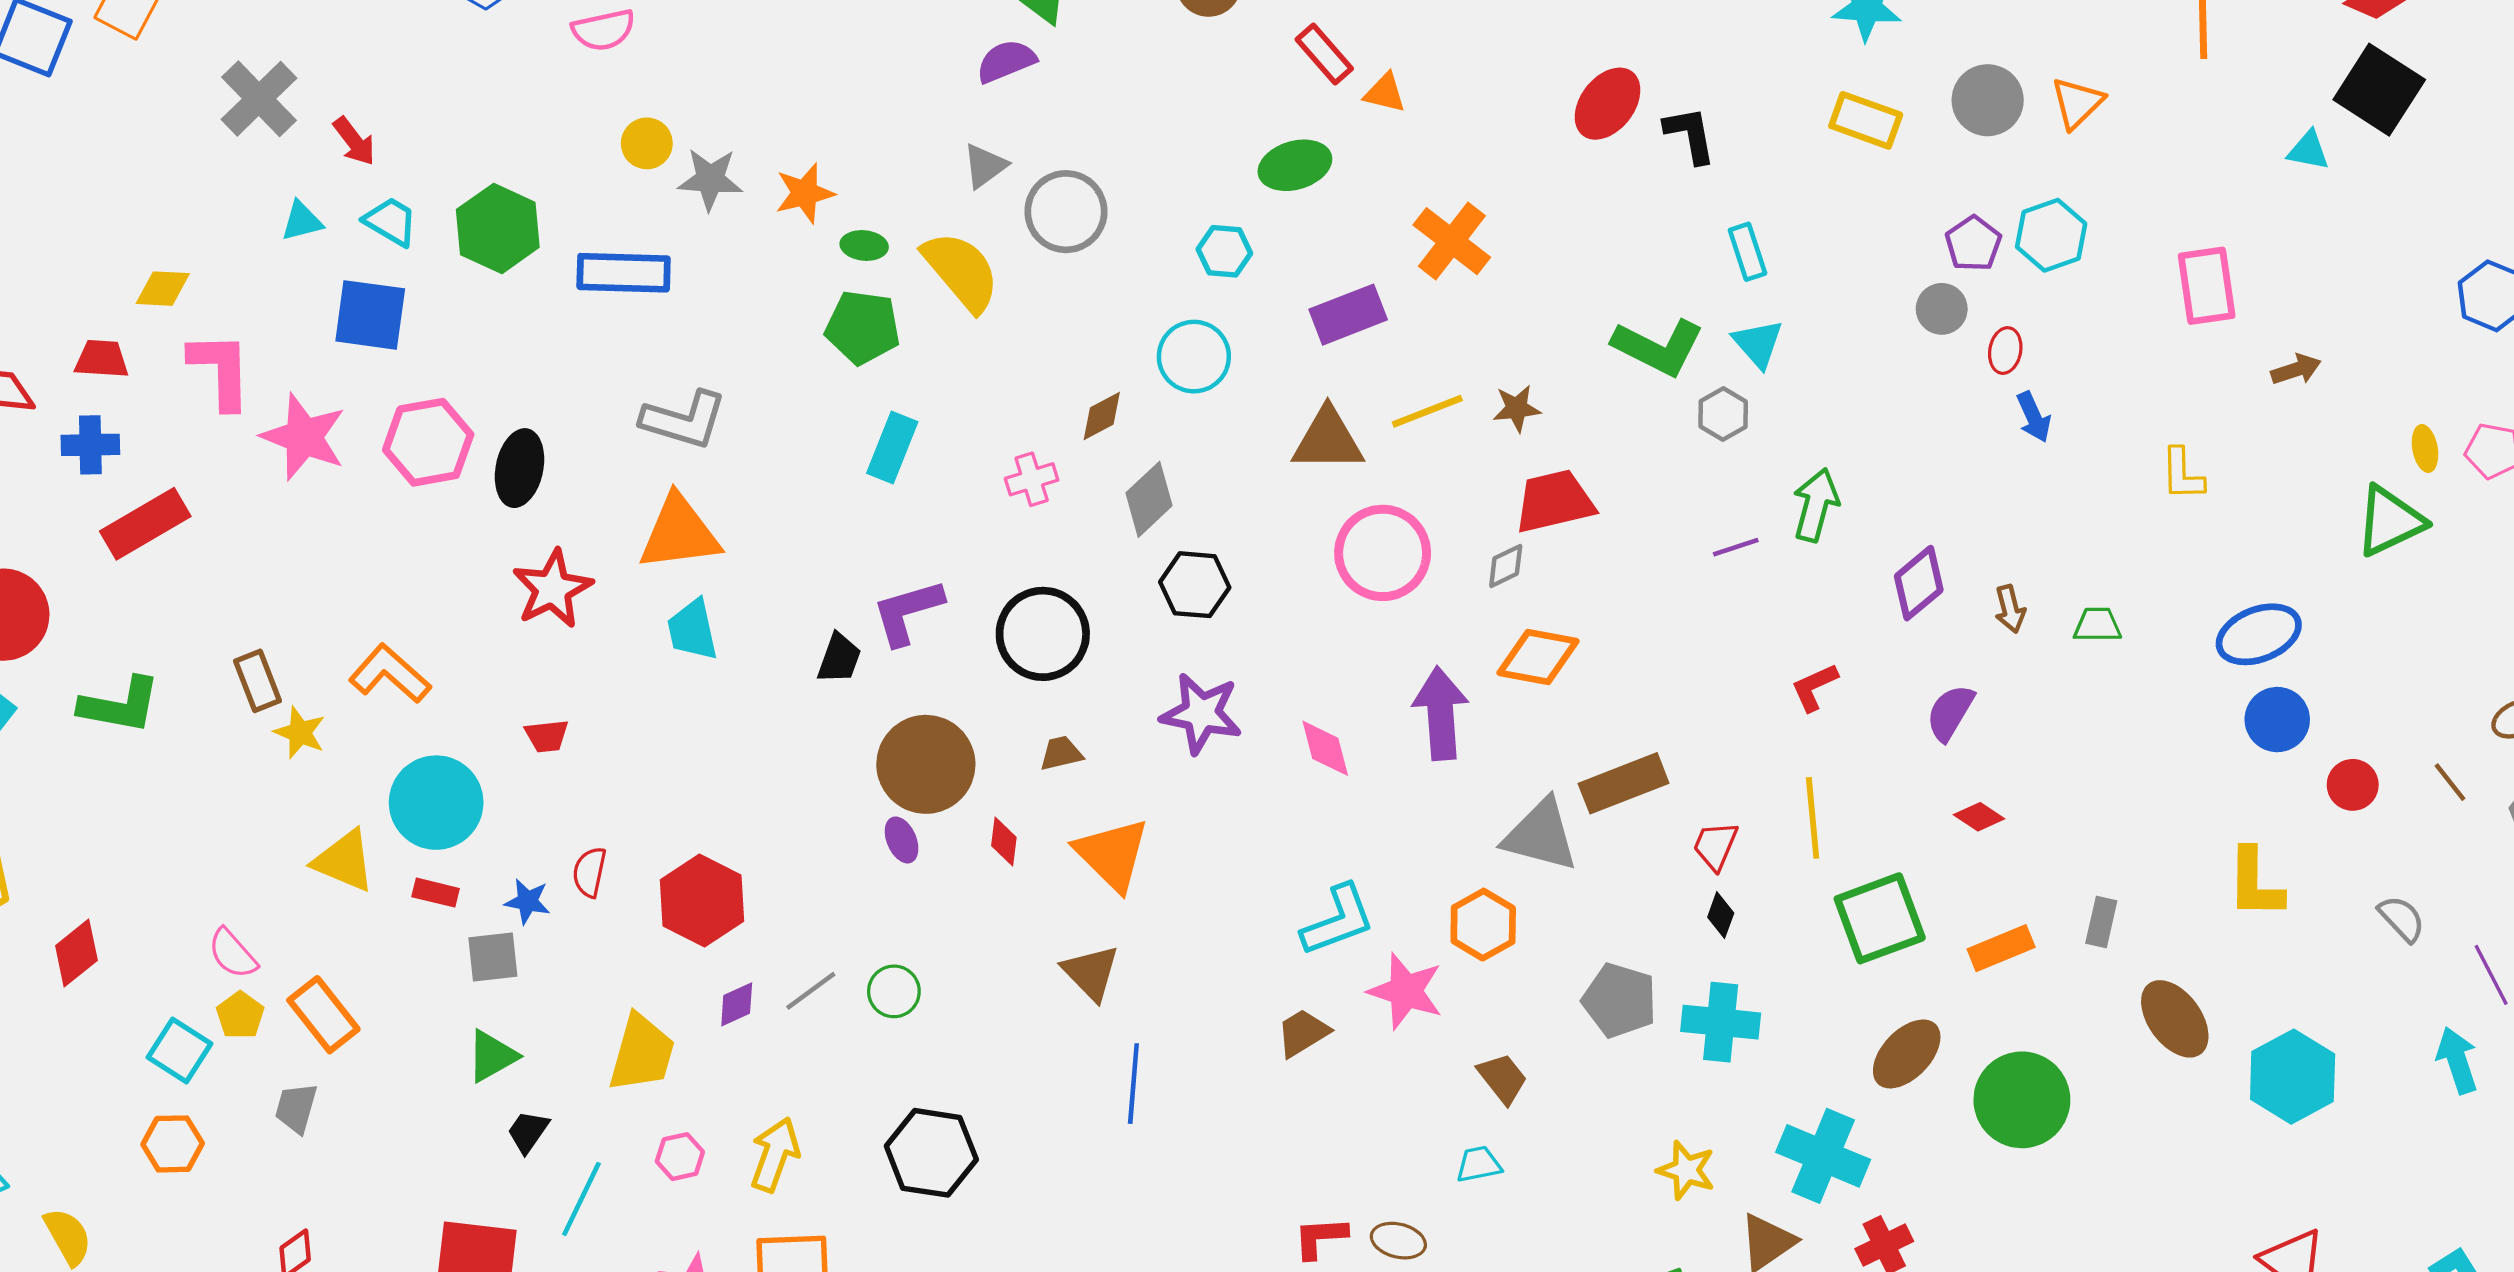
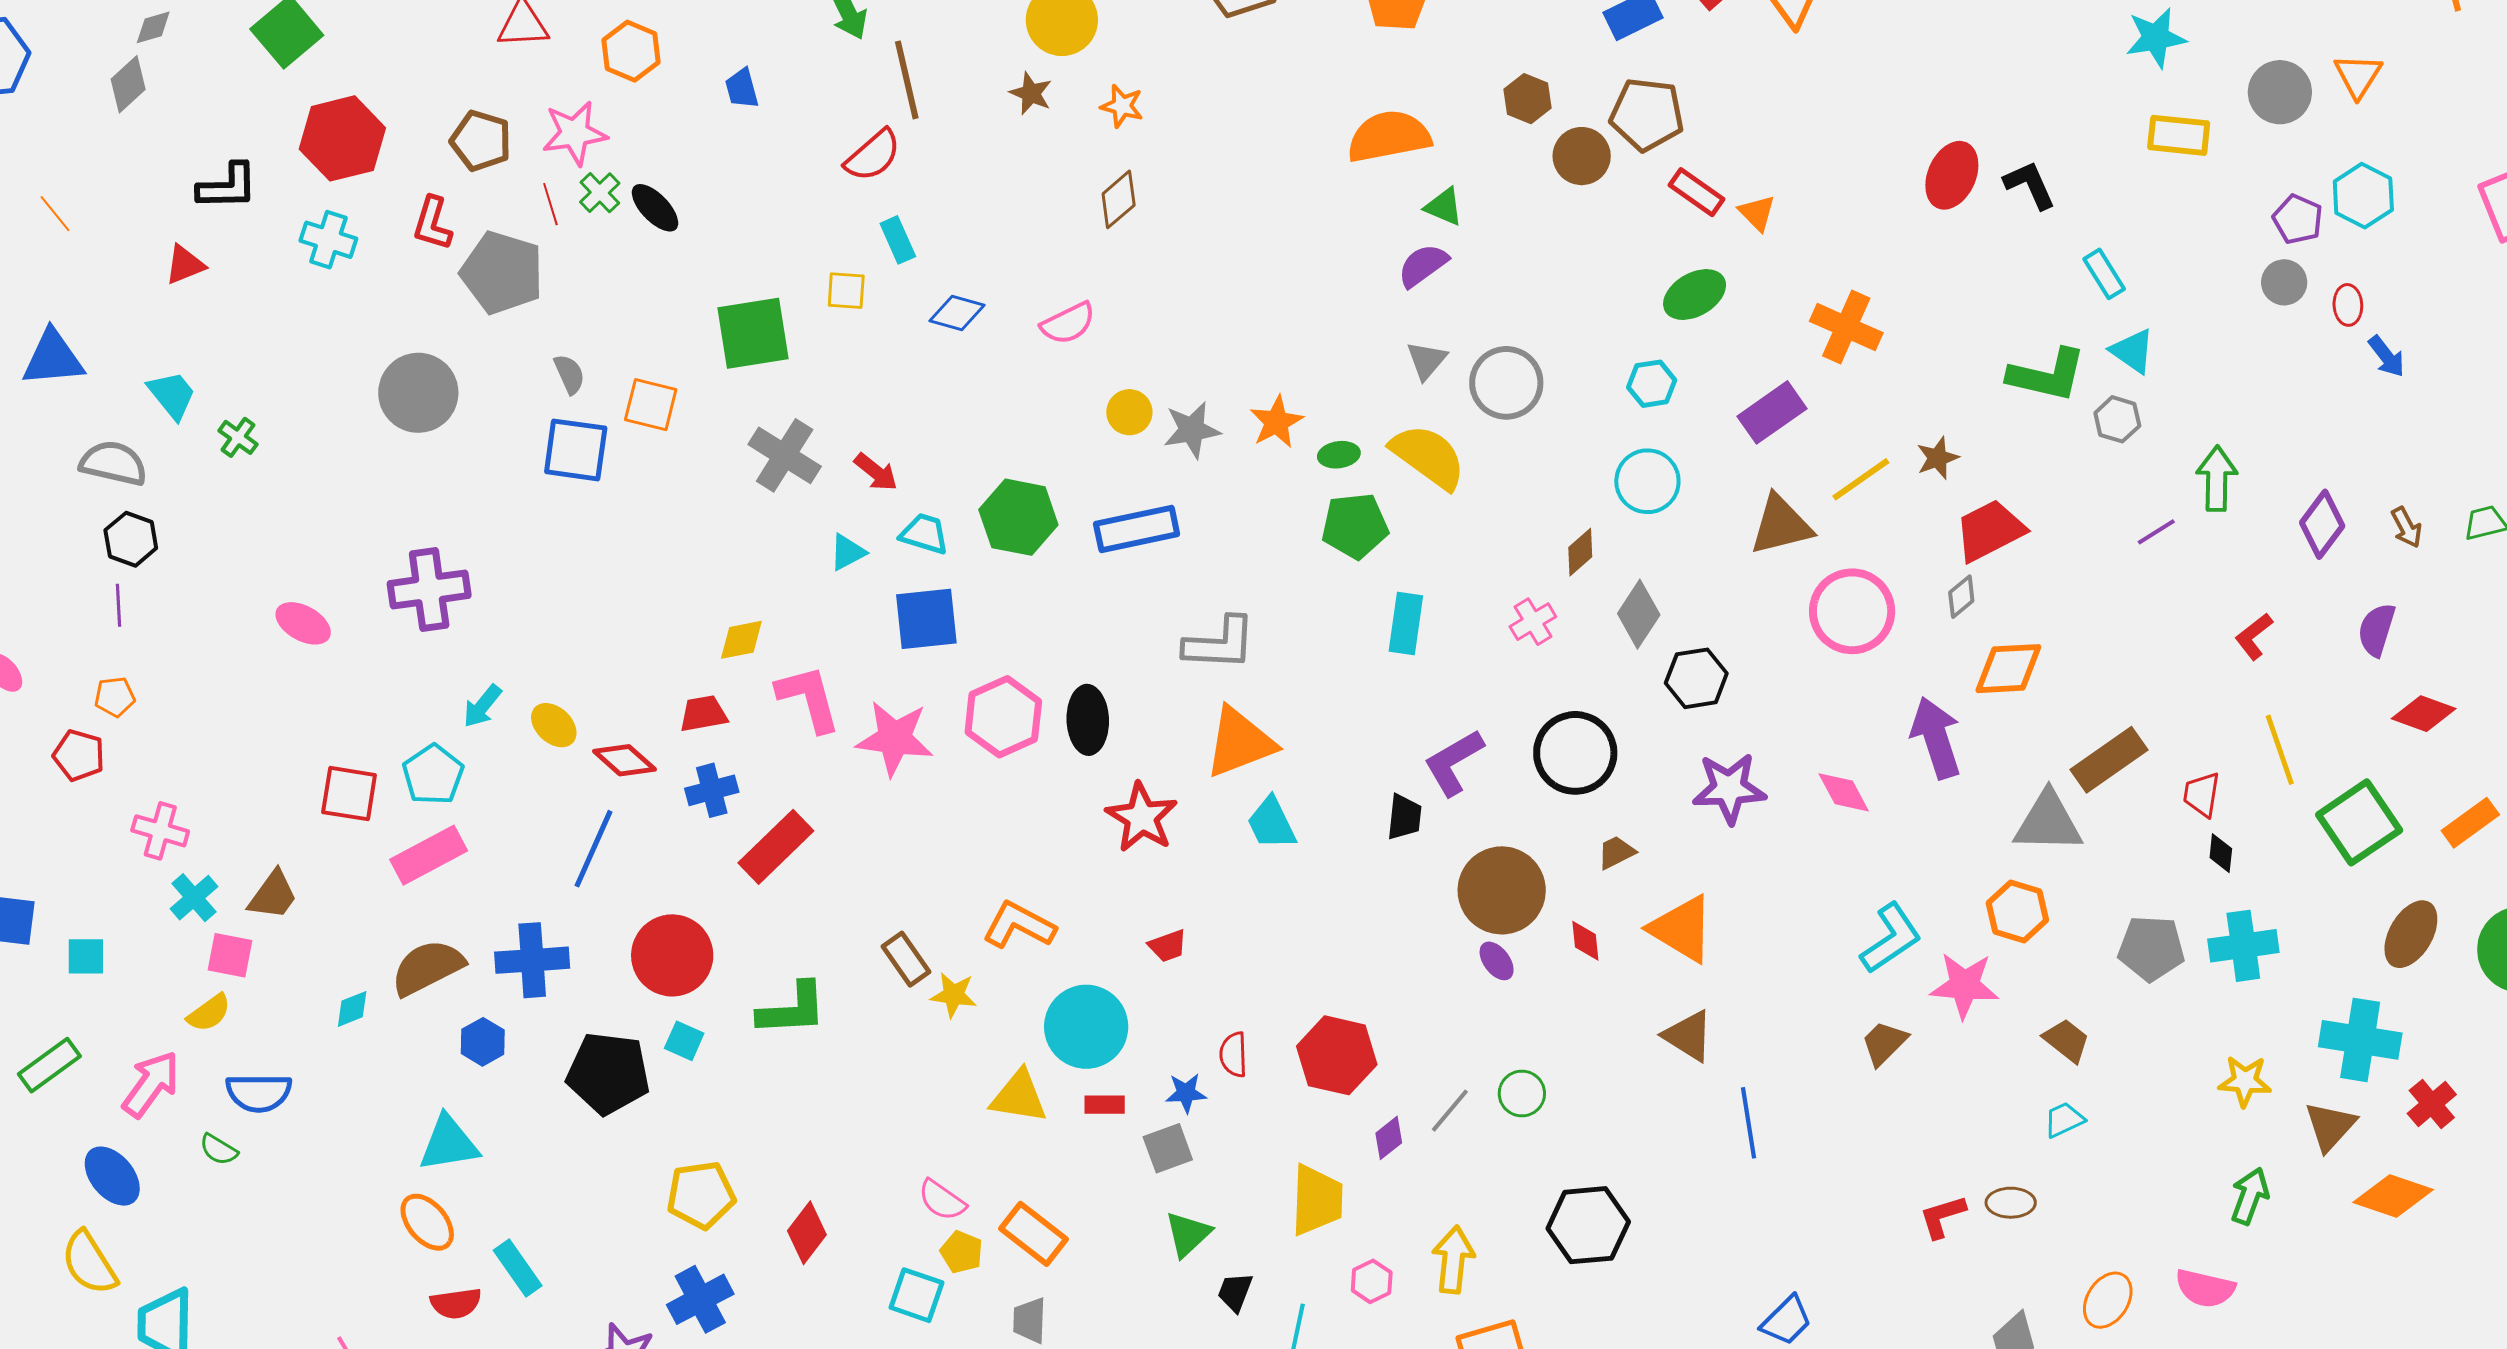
orange triangle: (1385, 93) -> (1757, 213), turned 45
red diamond: (1979, 817) -> (2424, 714), size x1.4

